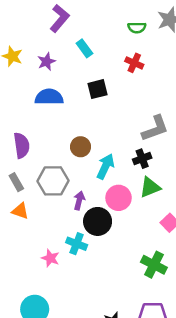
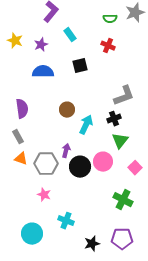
gray hexagon: (53, 181) -> (46, 164), moved
green triangle: (150, 187) -> (120, 141), turned -30
pink circle: (119, 198) -> (103, 162), moved
cyan cross: (77, 244) -> (66, 221), moved

